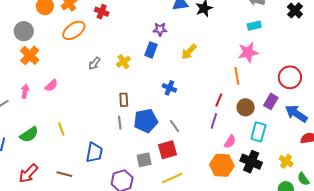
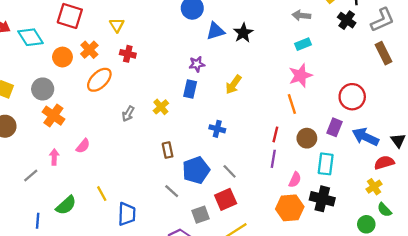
gray line: (120, 123) -> (172, 191), moved, turned -32
blue trapezoid: (94, 152) -> (127, 214), moved
yellow cross: (286, 161) -> (374, 187), moved, turned 32

